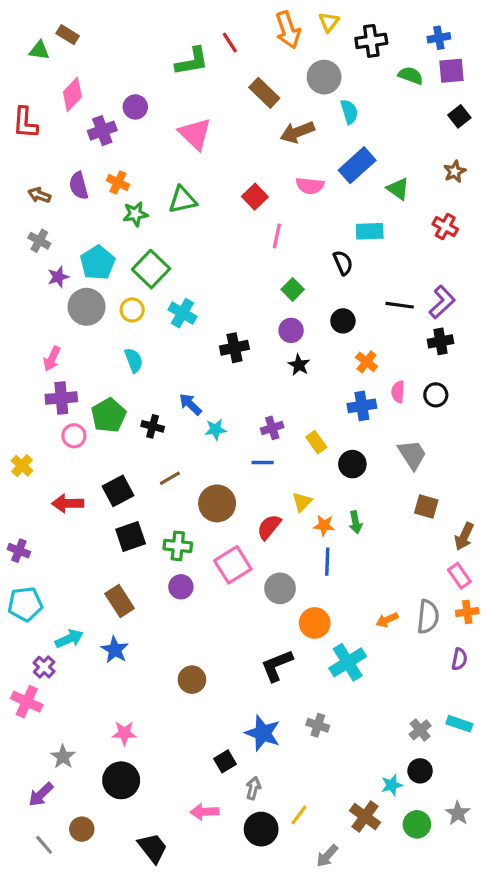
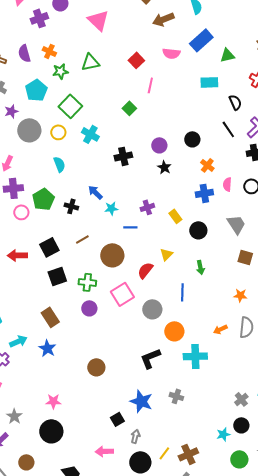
green triangle: (398, 189) -> (227, 55), turned -49
cyan pentagon: (98, 263) -> (36, 90), moved
black semicircle: (343, 263) -> (235, 102), moved
green square: (293, 289) -> (129, 108), moved
black line: (400, 305) -> (228, 129), turned 48
blue line: (263, 463) -> (130, 227), moved
orange star: (324, 525) -> (240, 295), moved
cyan cross: (348, 662) -> (195, 356), turned 30
brown cross: (365, 816) -> (188, 454), moved, turned 30

